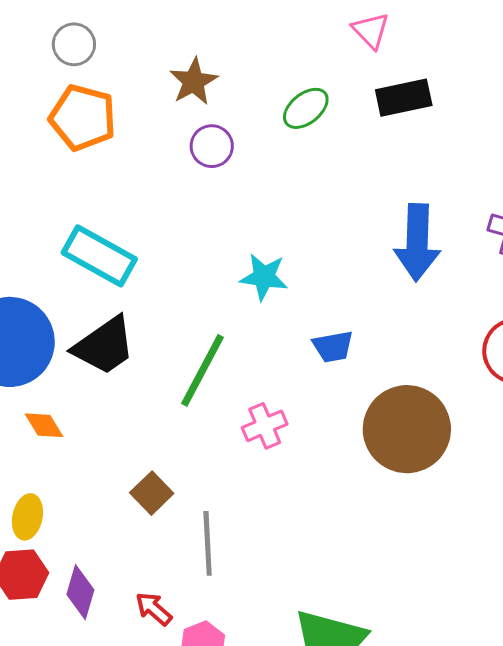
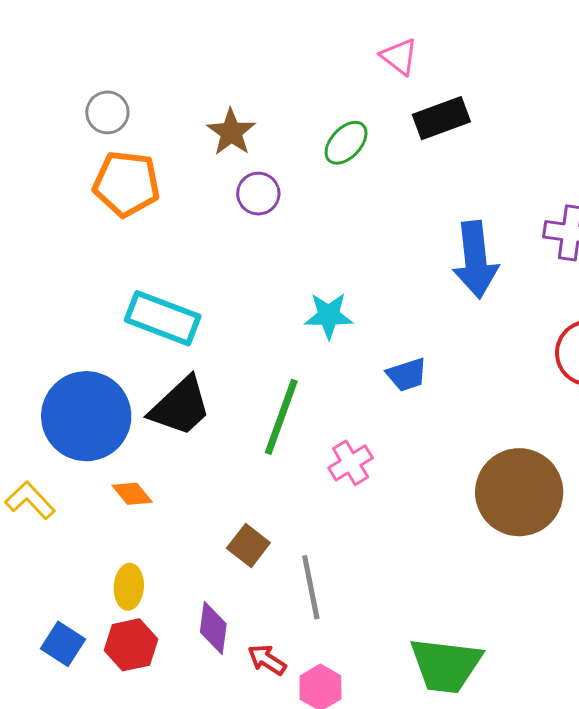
brown circle: (407, 429) -> (519, 492), moved
purple diamond: (80, 592) -> (213, 628), moved

